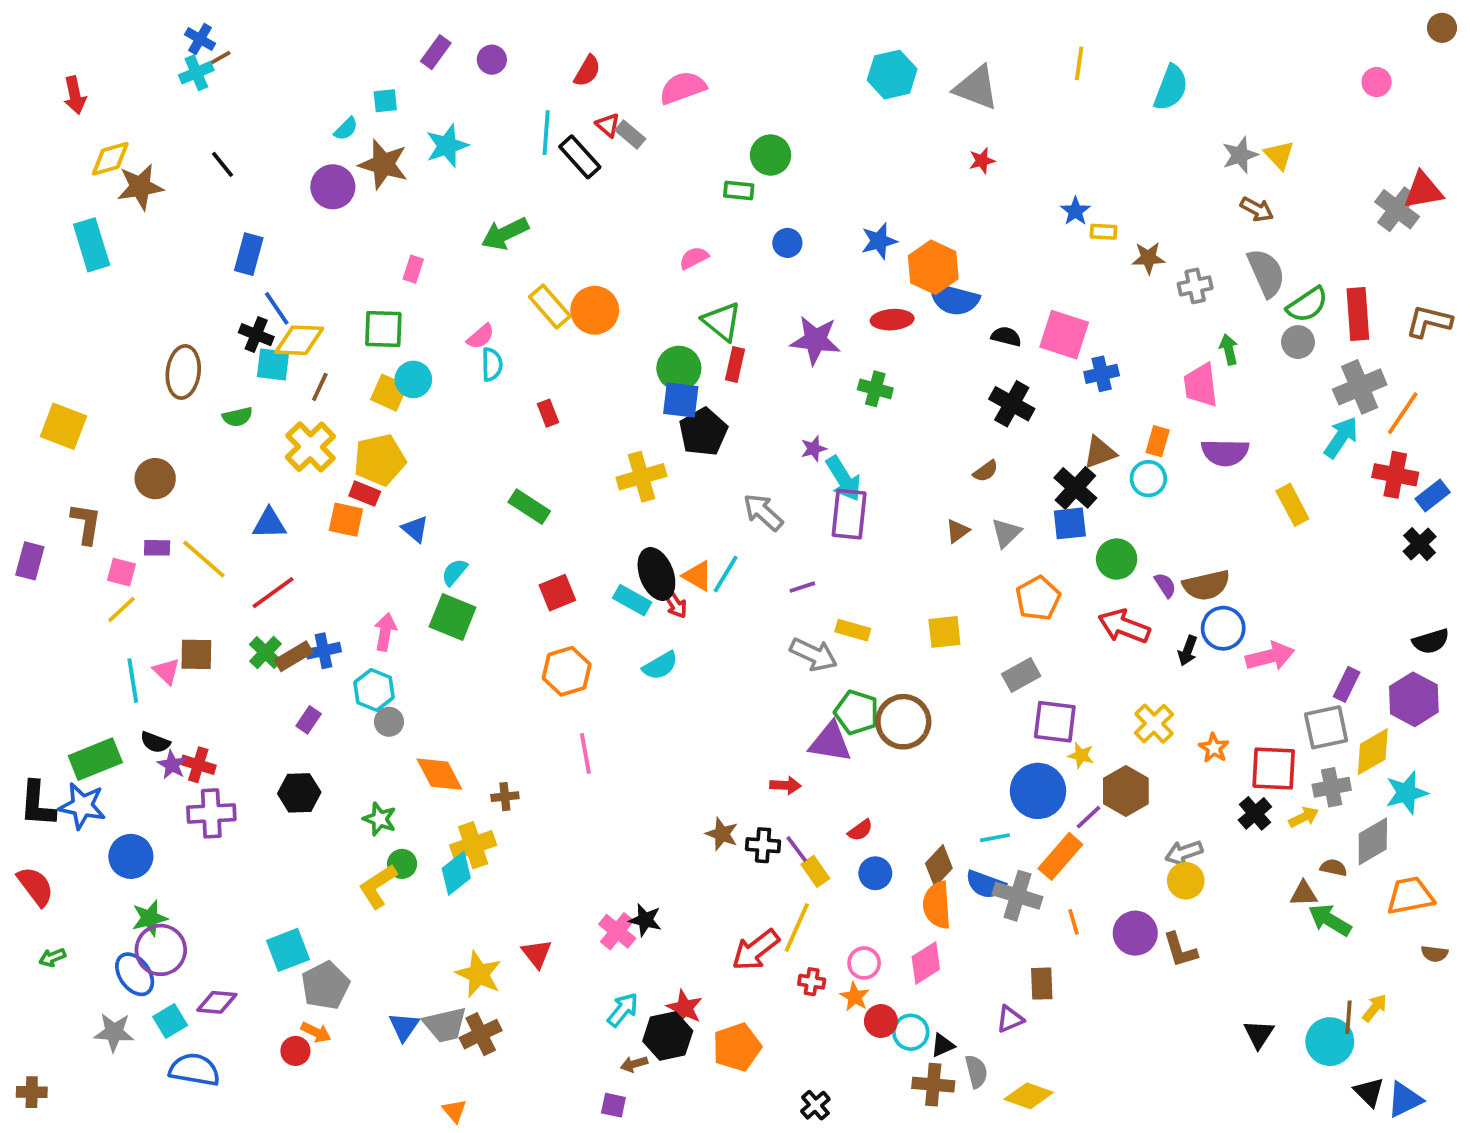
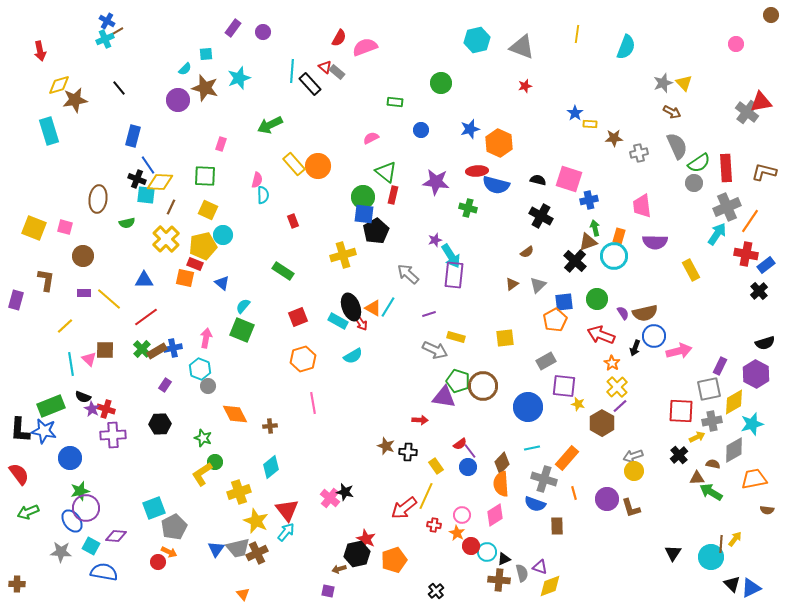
red semicircle: (587, 71) -> (339, 38), moved
green circle: (771, 155) -> (441, 83), moved
blue semicircle: (954, 299) -> (496, 185), moved
pink semicircle: (481, 336) -> (257, 180), turned -35
green arrow: (1229, 350) -> (595, 228), moved
cyan circle: (413, 379) -> (223, 235), moved
cyan circle: (1148, 479) -> (614, 256), size x1.4
blue square: (1070, 523) -> (564, 302), moved
pink square: (122, 572) -> (65, 227), moved
orange star: (1214, 748) -> (612, 363), moved
blue circle: (1038, 791) -> (528, 407), moved
black cross: (1255, 813) -> (679, 455), moved
purple line: (1089, 817) -> (620, 406), moved
yellow cross: (473, 845) -> (239, 492), moved
purple line: (797, 849) -> (470, 451), moved
cyan diamond: (456, 873) -> (271, 467), moved
blue semicircle: (986, 884) -> (535, 504), moved
red triangle: (537, 954) -> (287, 510), size x1.4
green arrow: (52, 957) -> (28, 512), size x1.5
cyan arrow: (623, 1010) -> (286, 532), moved
purple triangle: (1010, 1019) -> (540, 567), moved, turned 42
cyan square: (170, 1021) -> (91, 546), turned -30
yellow diamond: (1029, 1096) -> (550, 586), turned -40

